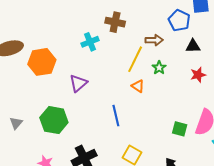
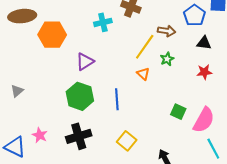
green hexagon: (54, 120) -> (80, 96), moved
green square: (180, 129) -> (178, 112), moved

